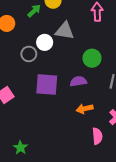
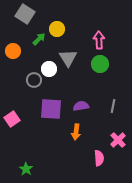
gray triangle: (65, 31) -> (68, 58), turned 48
green circle: (92, 58) -> (100, 64), moved
orange arrow: (85, 109) -> (76, 132), moved, turned -70

